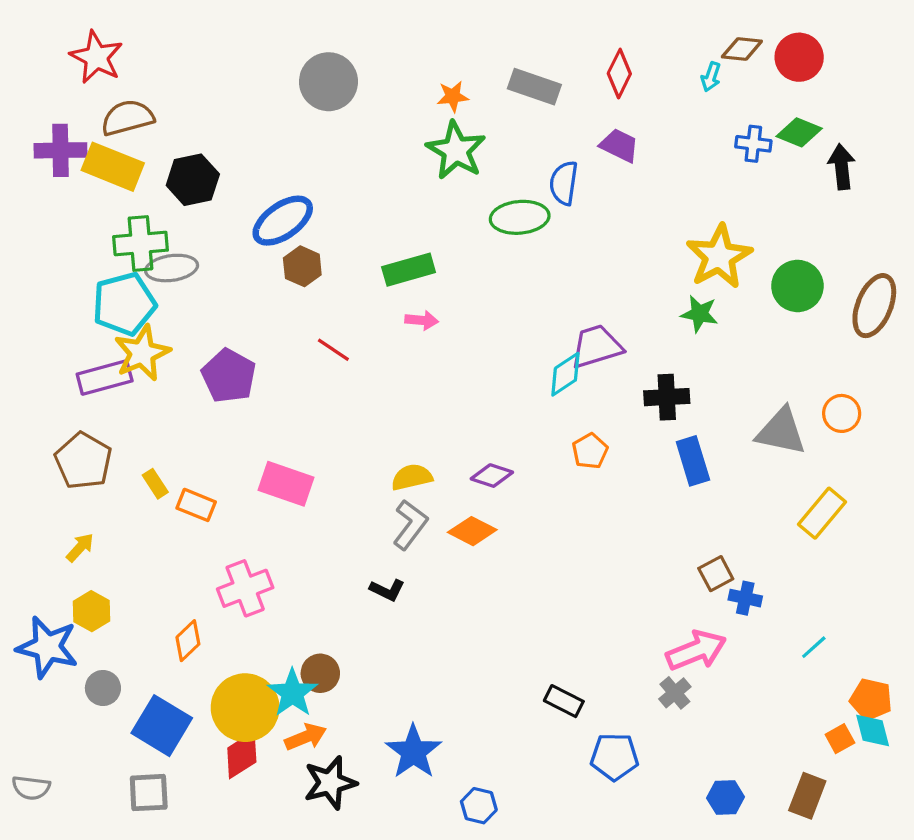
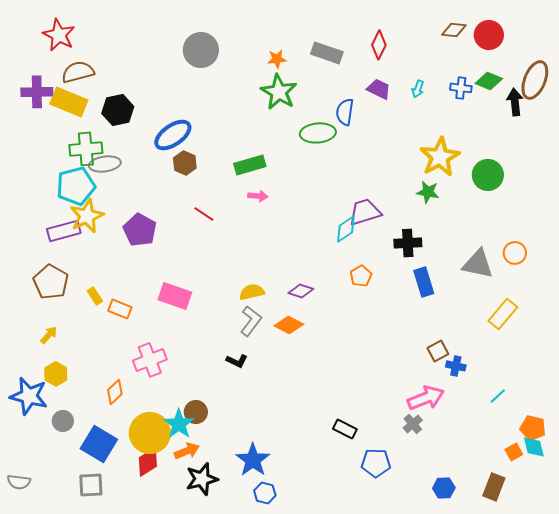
cyan arrow: (711, 77) -> (418, 89), moved
brown ellipse: (874, 306) -> (535, 80), moved
blue hexagon: (479, 806) -> (265, 493), moved

